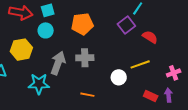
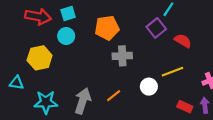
gray cross: (85, 58) -> (122, 56), moved
gray arrow: (58, 63) -> (83, 101), moved
cyan star: (39, 84) -> (46, 102), moved
orange line: (87, 95) -> (114, 96), moved, turned -48

